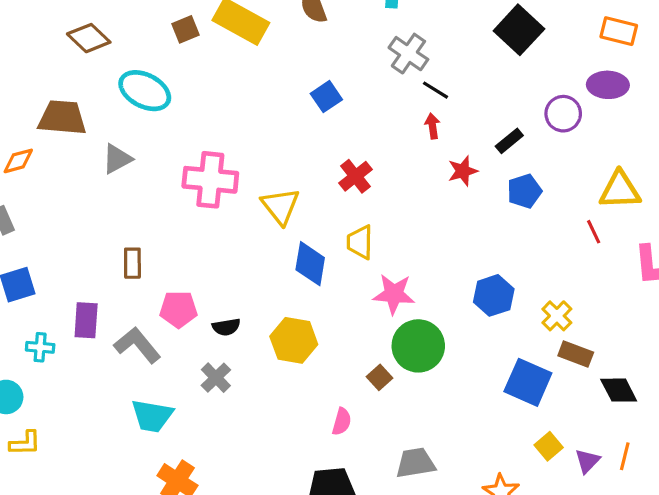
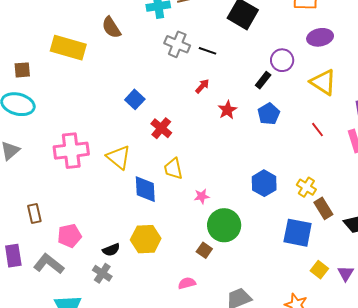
brown square: (186, 29) -> (22, 70), moved, turned 30
purple ellipse: (608, 85) -> (320, 37), moved
black line: (435, 90) -> (208, 51), moved
blue square: (326, 97) -> (135, 99), moved
red arrow: (432, 126) -> (202, 86), turned 63
black rectangle: (509, 141) -> (263, 80), moved
yellow triangle: (620, 190) -> (323, 82), moved, turned 48
pink star: (394, 294) -> (202, 196), size x0.6
black semicircle: (226, 327) -> (111, 250), moved
brown rectangle: (576, 354) -> (323, 208), turned 50
pink semicircle: (342, 422) -> (187, 283), turned -108

